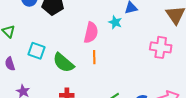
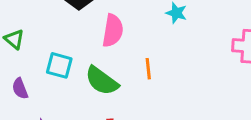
pink semicircle: (91, 33) -> (113, 31), moved

